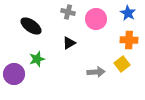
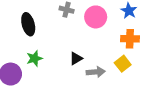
black ellipse: (31, 26) -> (28, 24), turned 40
black triangle: (69, 43) -> (76, 58), moved

